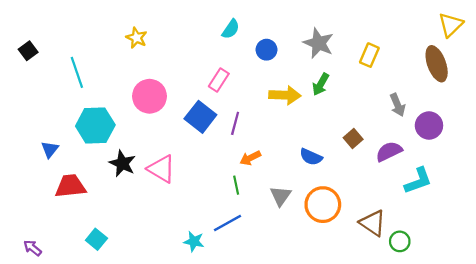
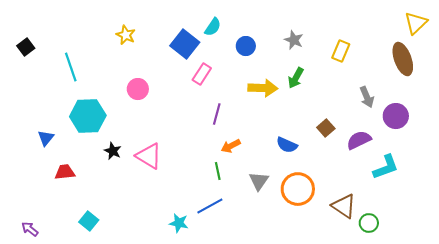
gray star: (318, 43) -> (294, 40), size x0.7
pink circle: (149, 96) -> (138, 89), size x0.7
blue square: (200, 117) -> (185, 44), moved
black star: (122, 163) -> (113, 151), size x0.7
red trapezoid: (70, 186) -> (65, 172), size x0.7

